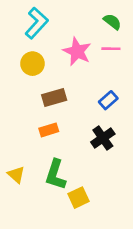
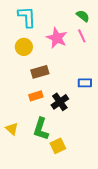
cyan L-shape: (37, 23) -> (27, 17), turned -45
pink line: (111, 49) -> (82, 36), turned 64
blue rectangle: (108, 100) -> (85, 83), moved, turned 40
black cross: (103, 138) -> (60, 102), moved

